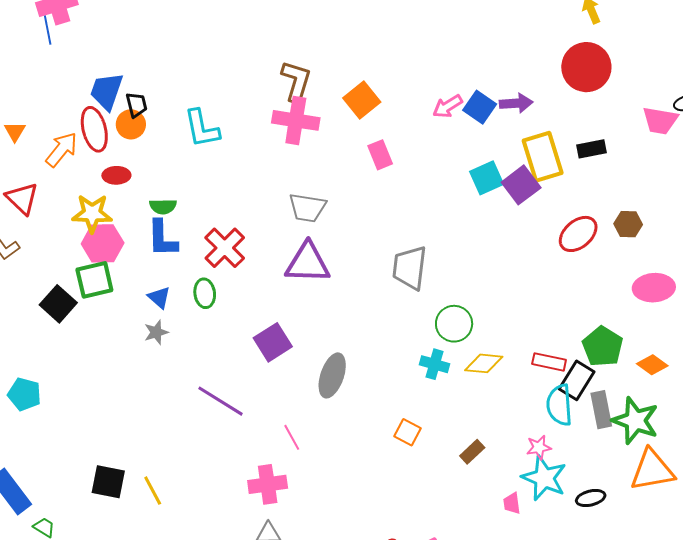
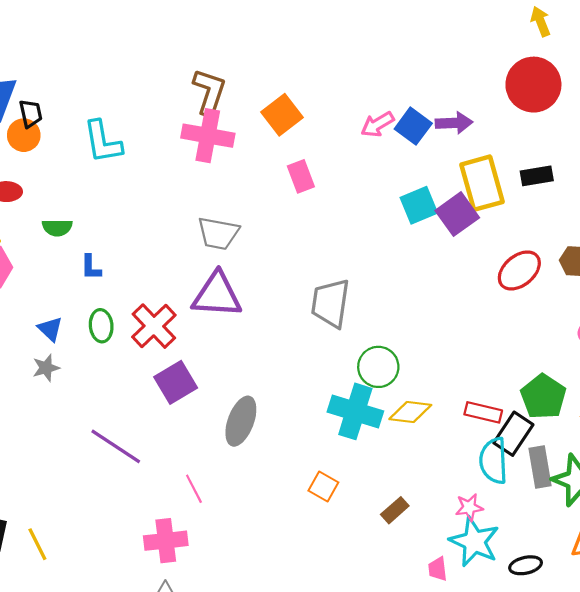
blue L-shape: (162, 238) -> (91, 267), moved, size x0.6
red cross: (225, 248) -> (154, 326), moved
cyan cross: (434, 364) -> (355, 411), size x1.6

